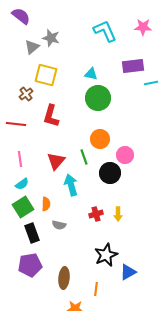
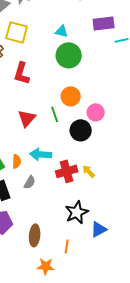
cyan arrow: (71, 185) -> (41, 154), moved, turned -70
red cross: (96, 214) -> (67, 171), size x1.5
yellow arrow: (118, 214) -> (89, 171), turned 136
gray semicircle: (59, 225) -> (30, 182), turned -72

